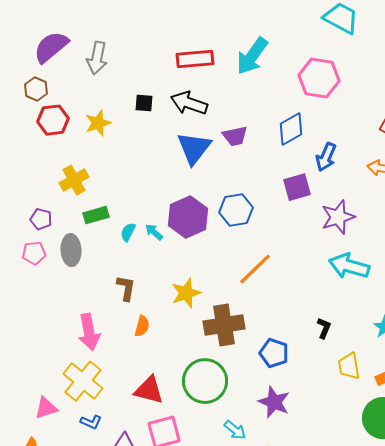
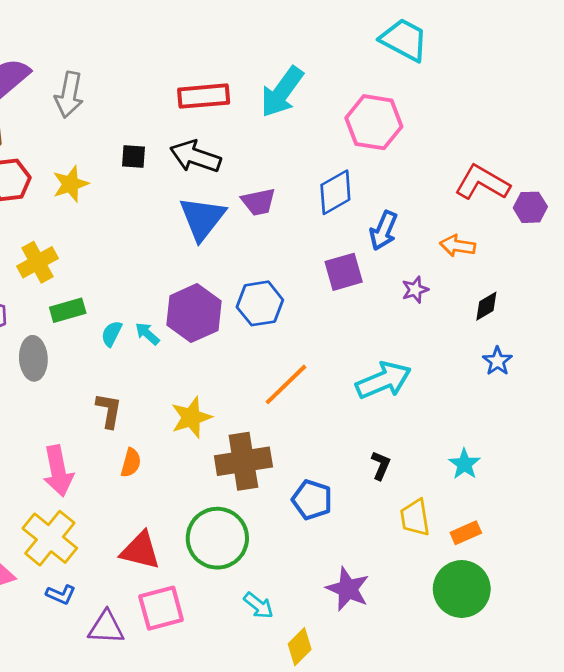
purple star: (338, 217) -> (415, 290), moved, size x0.6
cyan arrow: (349, 266) -> (383, 380), moved, turned 141
purple star: (274, 402) -> (348, 589), moved

